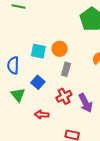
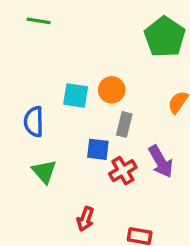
blue square: (38, 82) -> (98, 149), moved, turned -32
purple arrow: (86, 103) -> (161, 161), moved
red arrow: (42, 115) -> (85, 219), moved, turned -72

